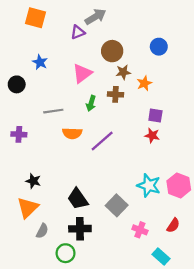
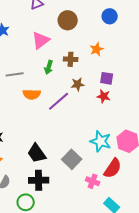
brown star: (123, 72) -> (78, 84), moved
red semicircle: (173, 225) -> (113, 168), moved, size x1.5

